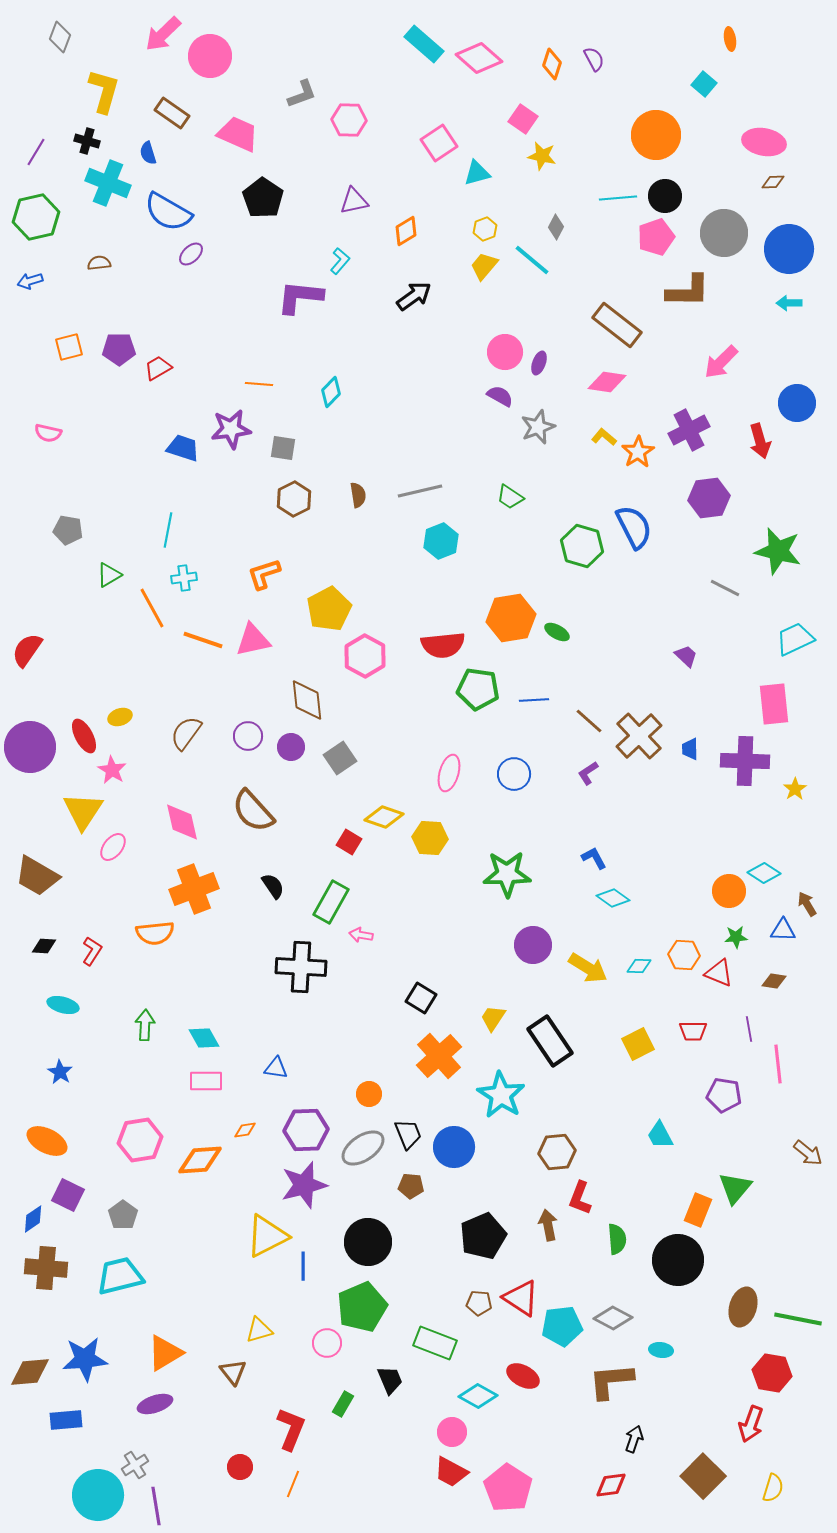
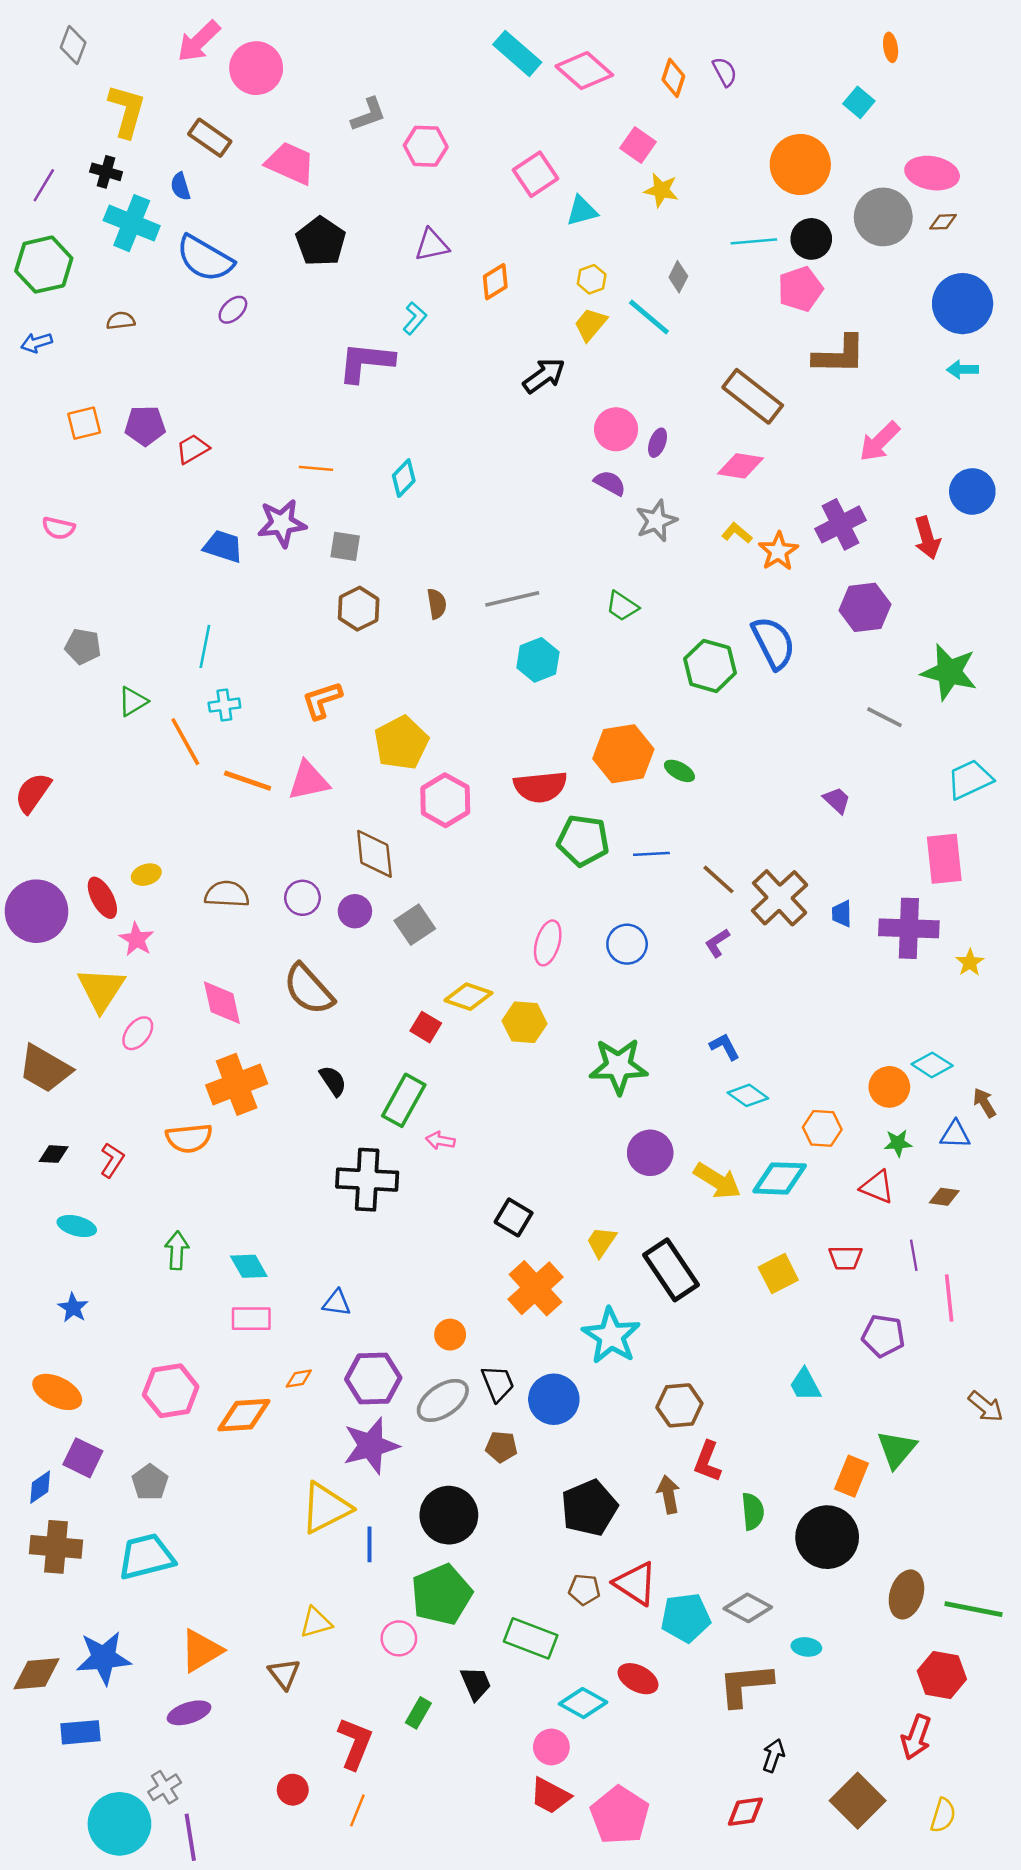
gray circle: (724, 233) -> (883, 217), moved
black arrow: (414, 296) -> (544, 376), moved
brown semicircle: (186, 733) -> (227, 894), turned 57
orange hexagon: (684, 955) -> (822, 1128), moved
cyan diamond: (639, 966) -> (780, 1178), size x1.8

